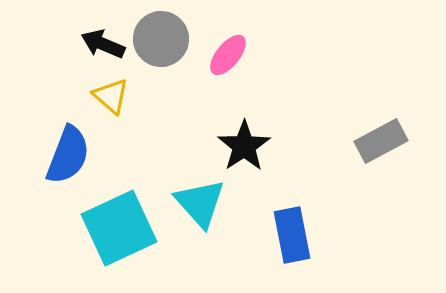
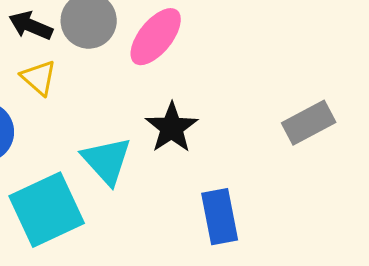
pink ellipse: (228, 55) -> (156, 37), size x1.4
cyan triangle: (200, 203) -> (107, 161), moved

